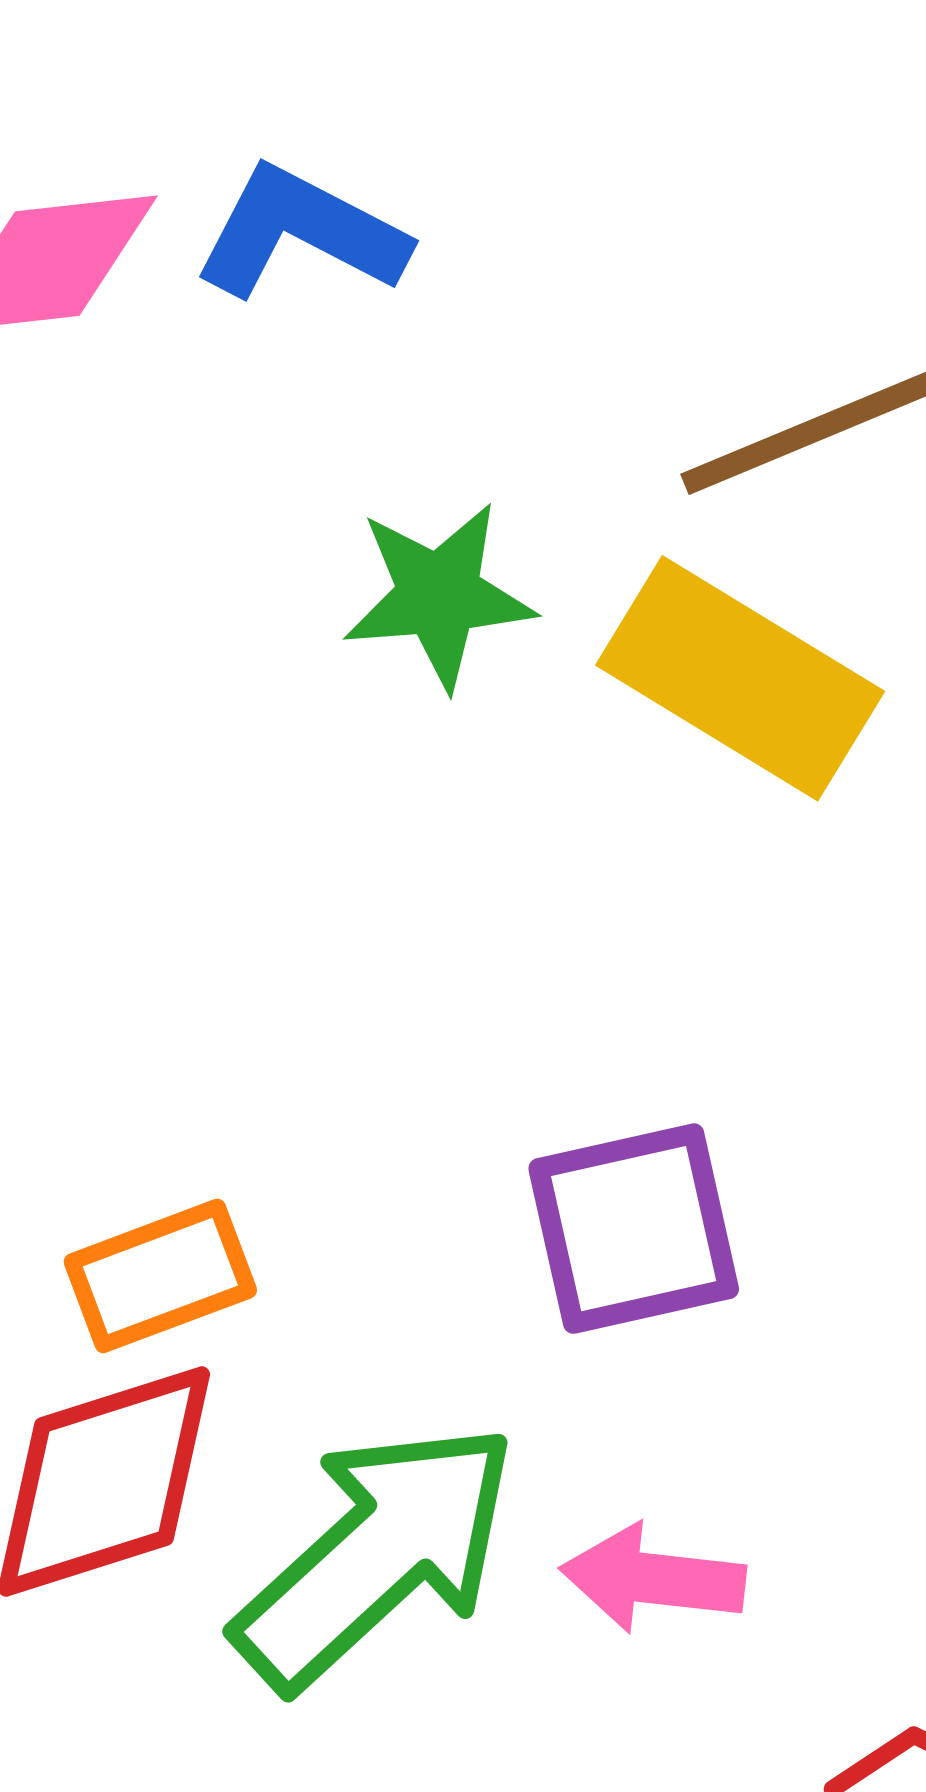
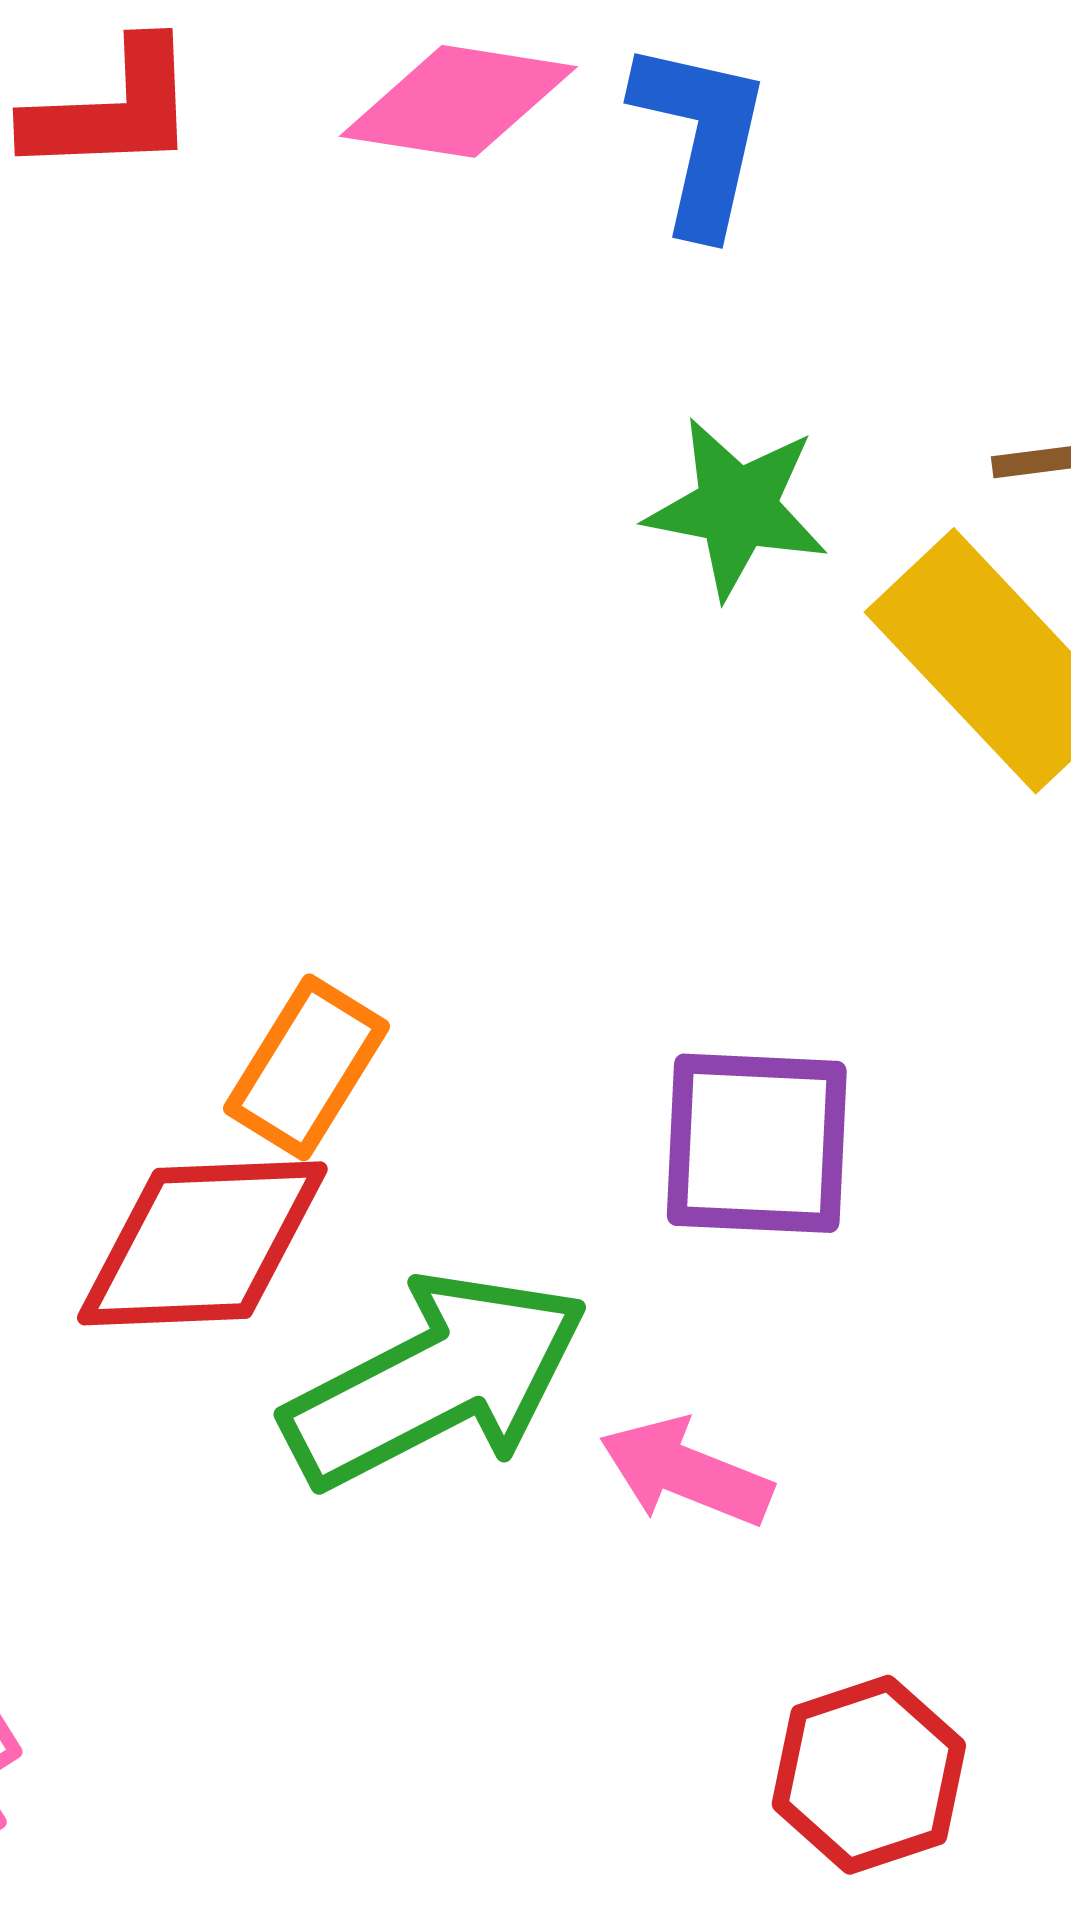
blue L-shape: (301, 233) -> (701, 137), turned 60
orange rectangle: (160, 1276) -> (307, 1067), turned -53

